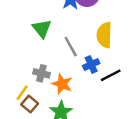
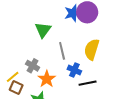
blue cross: (91, 65) -> (74, 70), turned 32
brown square: (30, 104) -> (16, 87), turned -32

